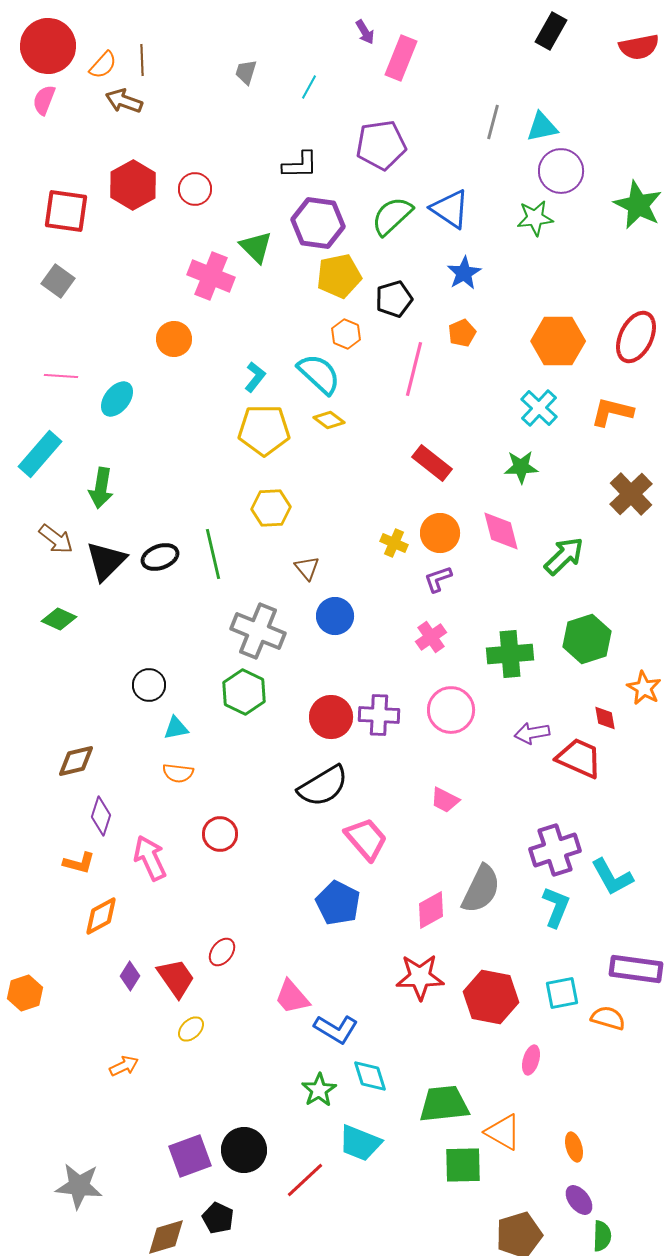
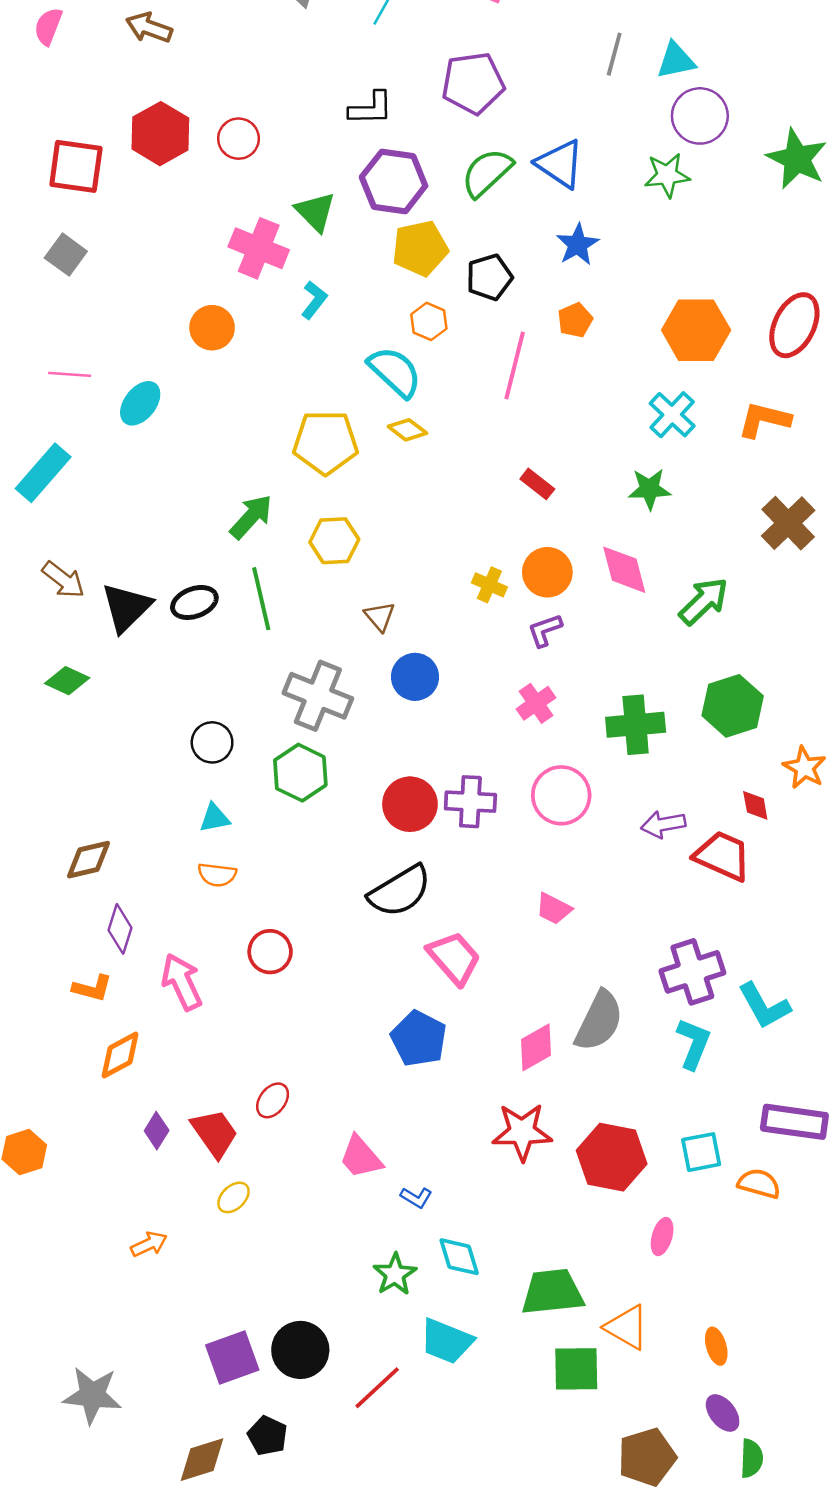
cyan L-shape: (255, 377) -> (314, 300), moved
red rectangle: (432, 463) -> (537, 484), size x0.7
green arrow: (101, 488) -> (251, 517), moved, turned -147
black circle: (149, 685) -> (212, 742), moved
blue L-shape: (336, 1029) -> (416, 1197), size x0.6

